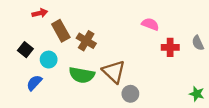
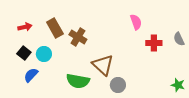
red arrow: (40, 13) -> (25, 27), moved
pink semicircle: (150, 24) -> (136, 22), turned 49
black square: (25, 50) -> (24, 53), moved
green semicircle: (82, 75) -> (78, 81), moved

